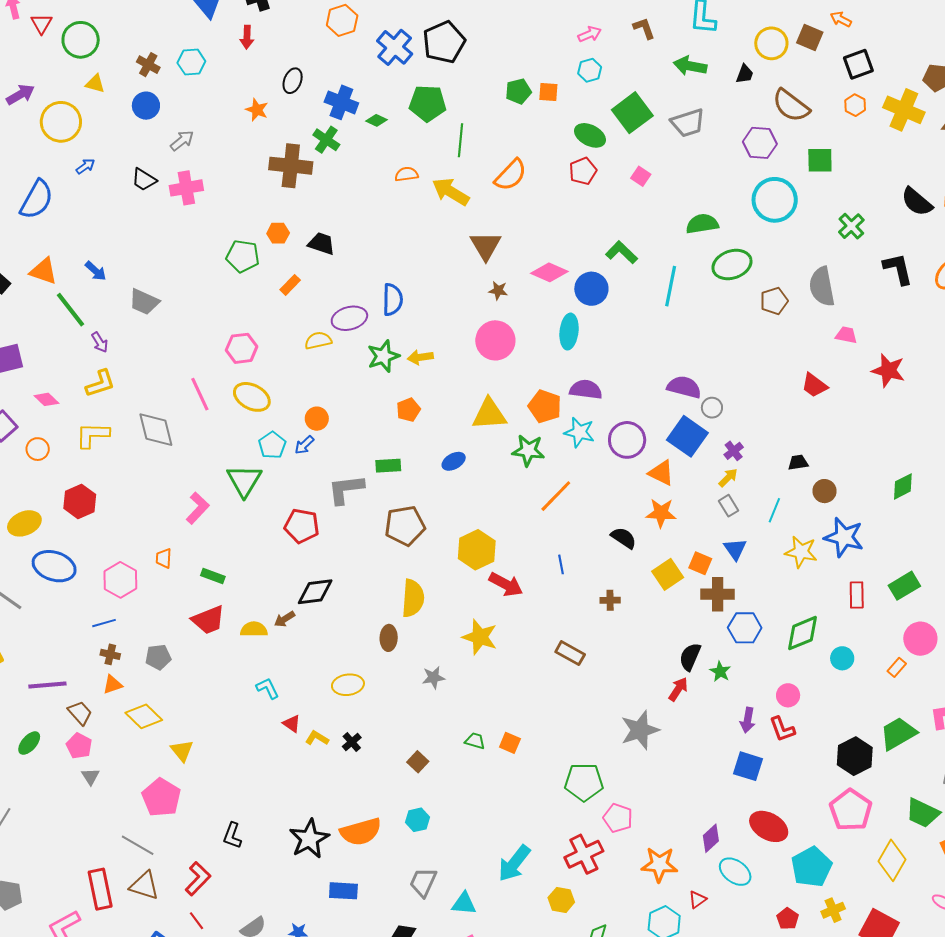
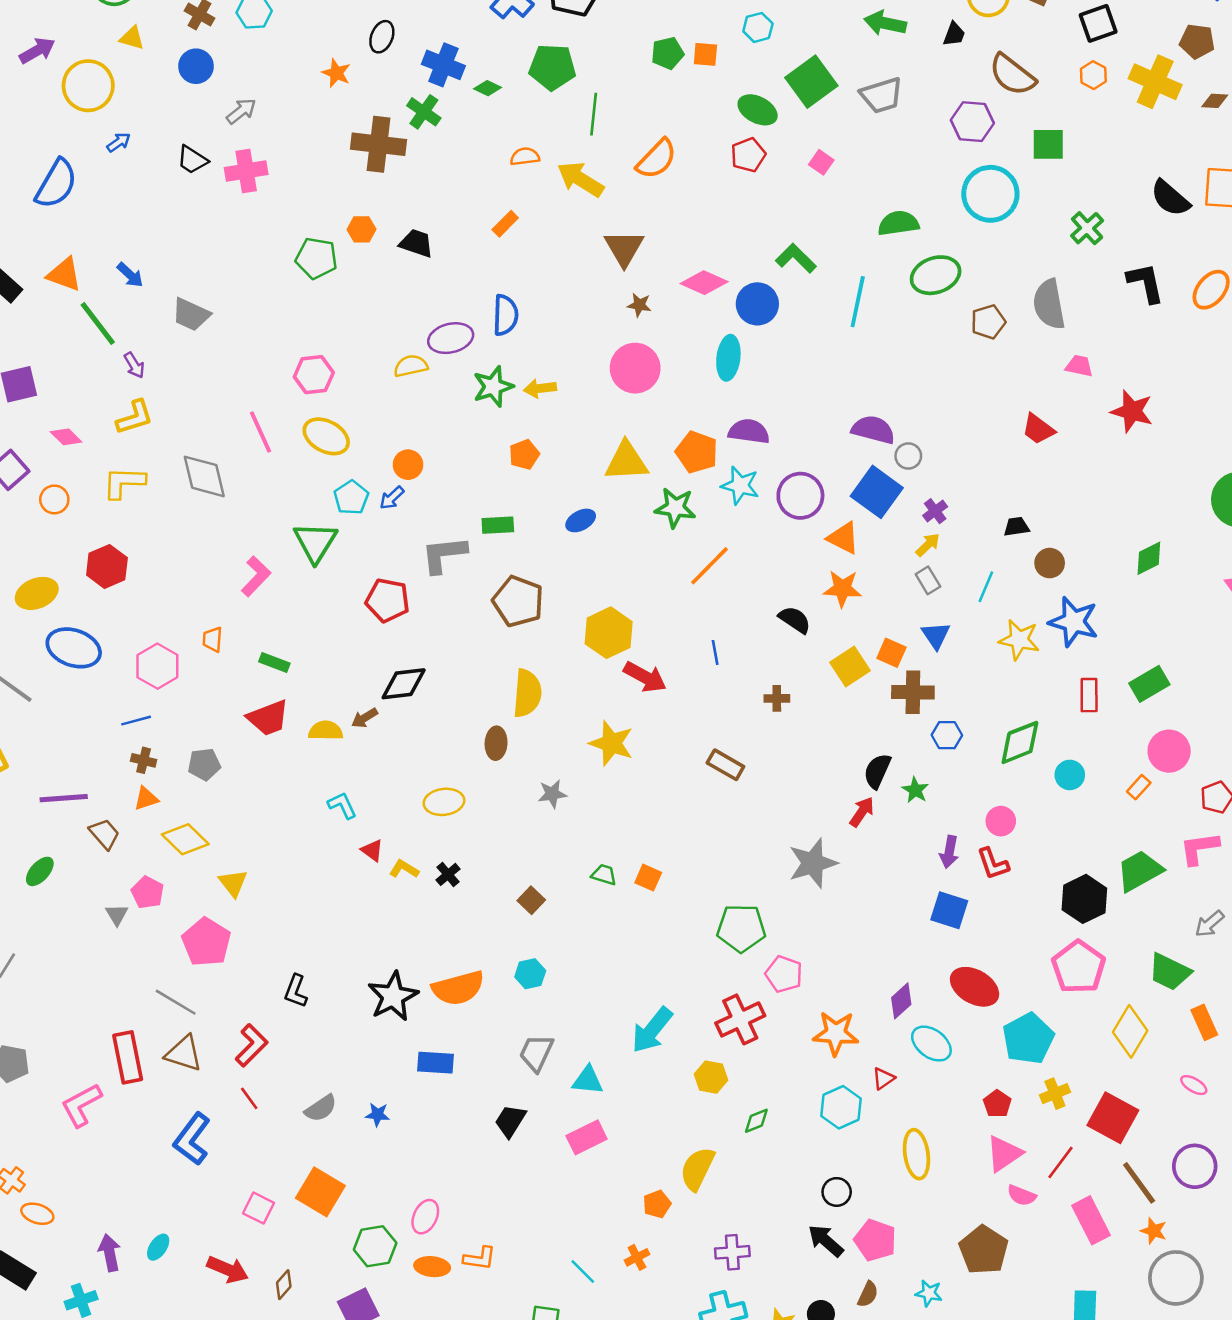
orange rectangle: (290, 285) -> (505, 224), moved
brown pentagon: (405, 526) -> (518, 601), turned 30
blue hexagon: (745, 628) -> (947, 735), size x0.7
pink pentagon: (79, 746) -> (147, 893), moved

